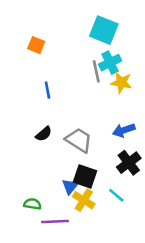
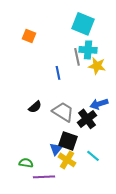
cyan cross: (110, 63) -> (88, 50), turned 30
blue line: (47, 90) -> (58, 73), moved
black cross: (129, 163) -> (87, 119), moved

